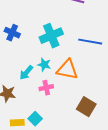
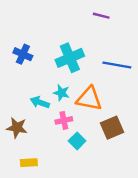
cyan arrow: (26, 73) -> (40, 102), turned 70
brown square: (86, 107) -> (112, 128), moved, turned 36
cyan square: (35, 119) -> (77, 141), moved

